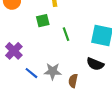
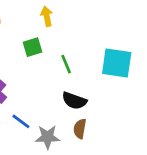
black semicircle: (95, 64) -> (74, 101), moved
gray star: (53, 71) -> (47, 137), moved

